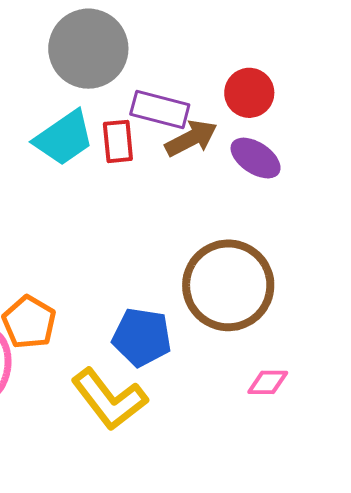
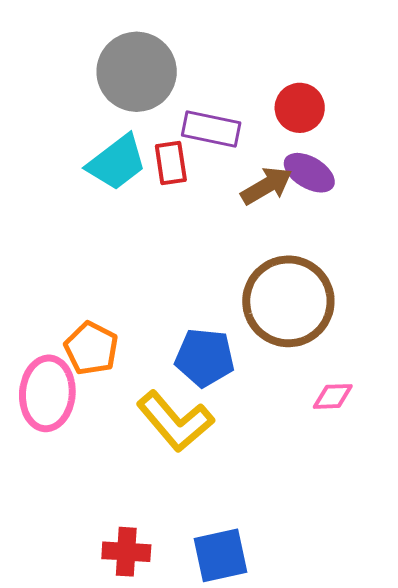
brown arrow: (191, 138) -> (267, 186), moved

